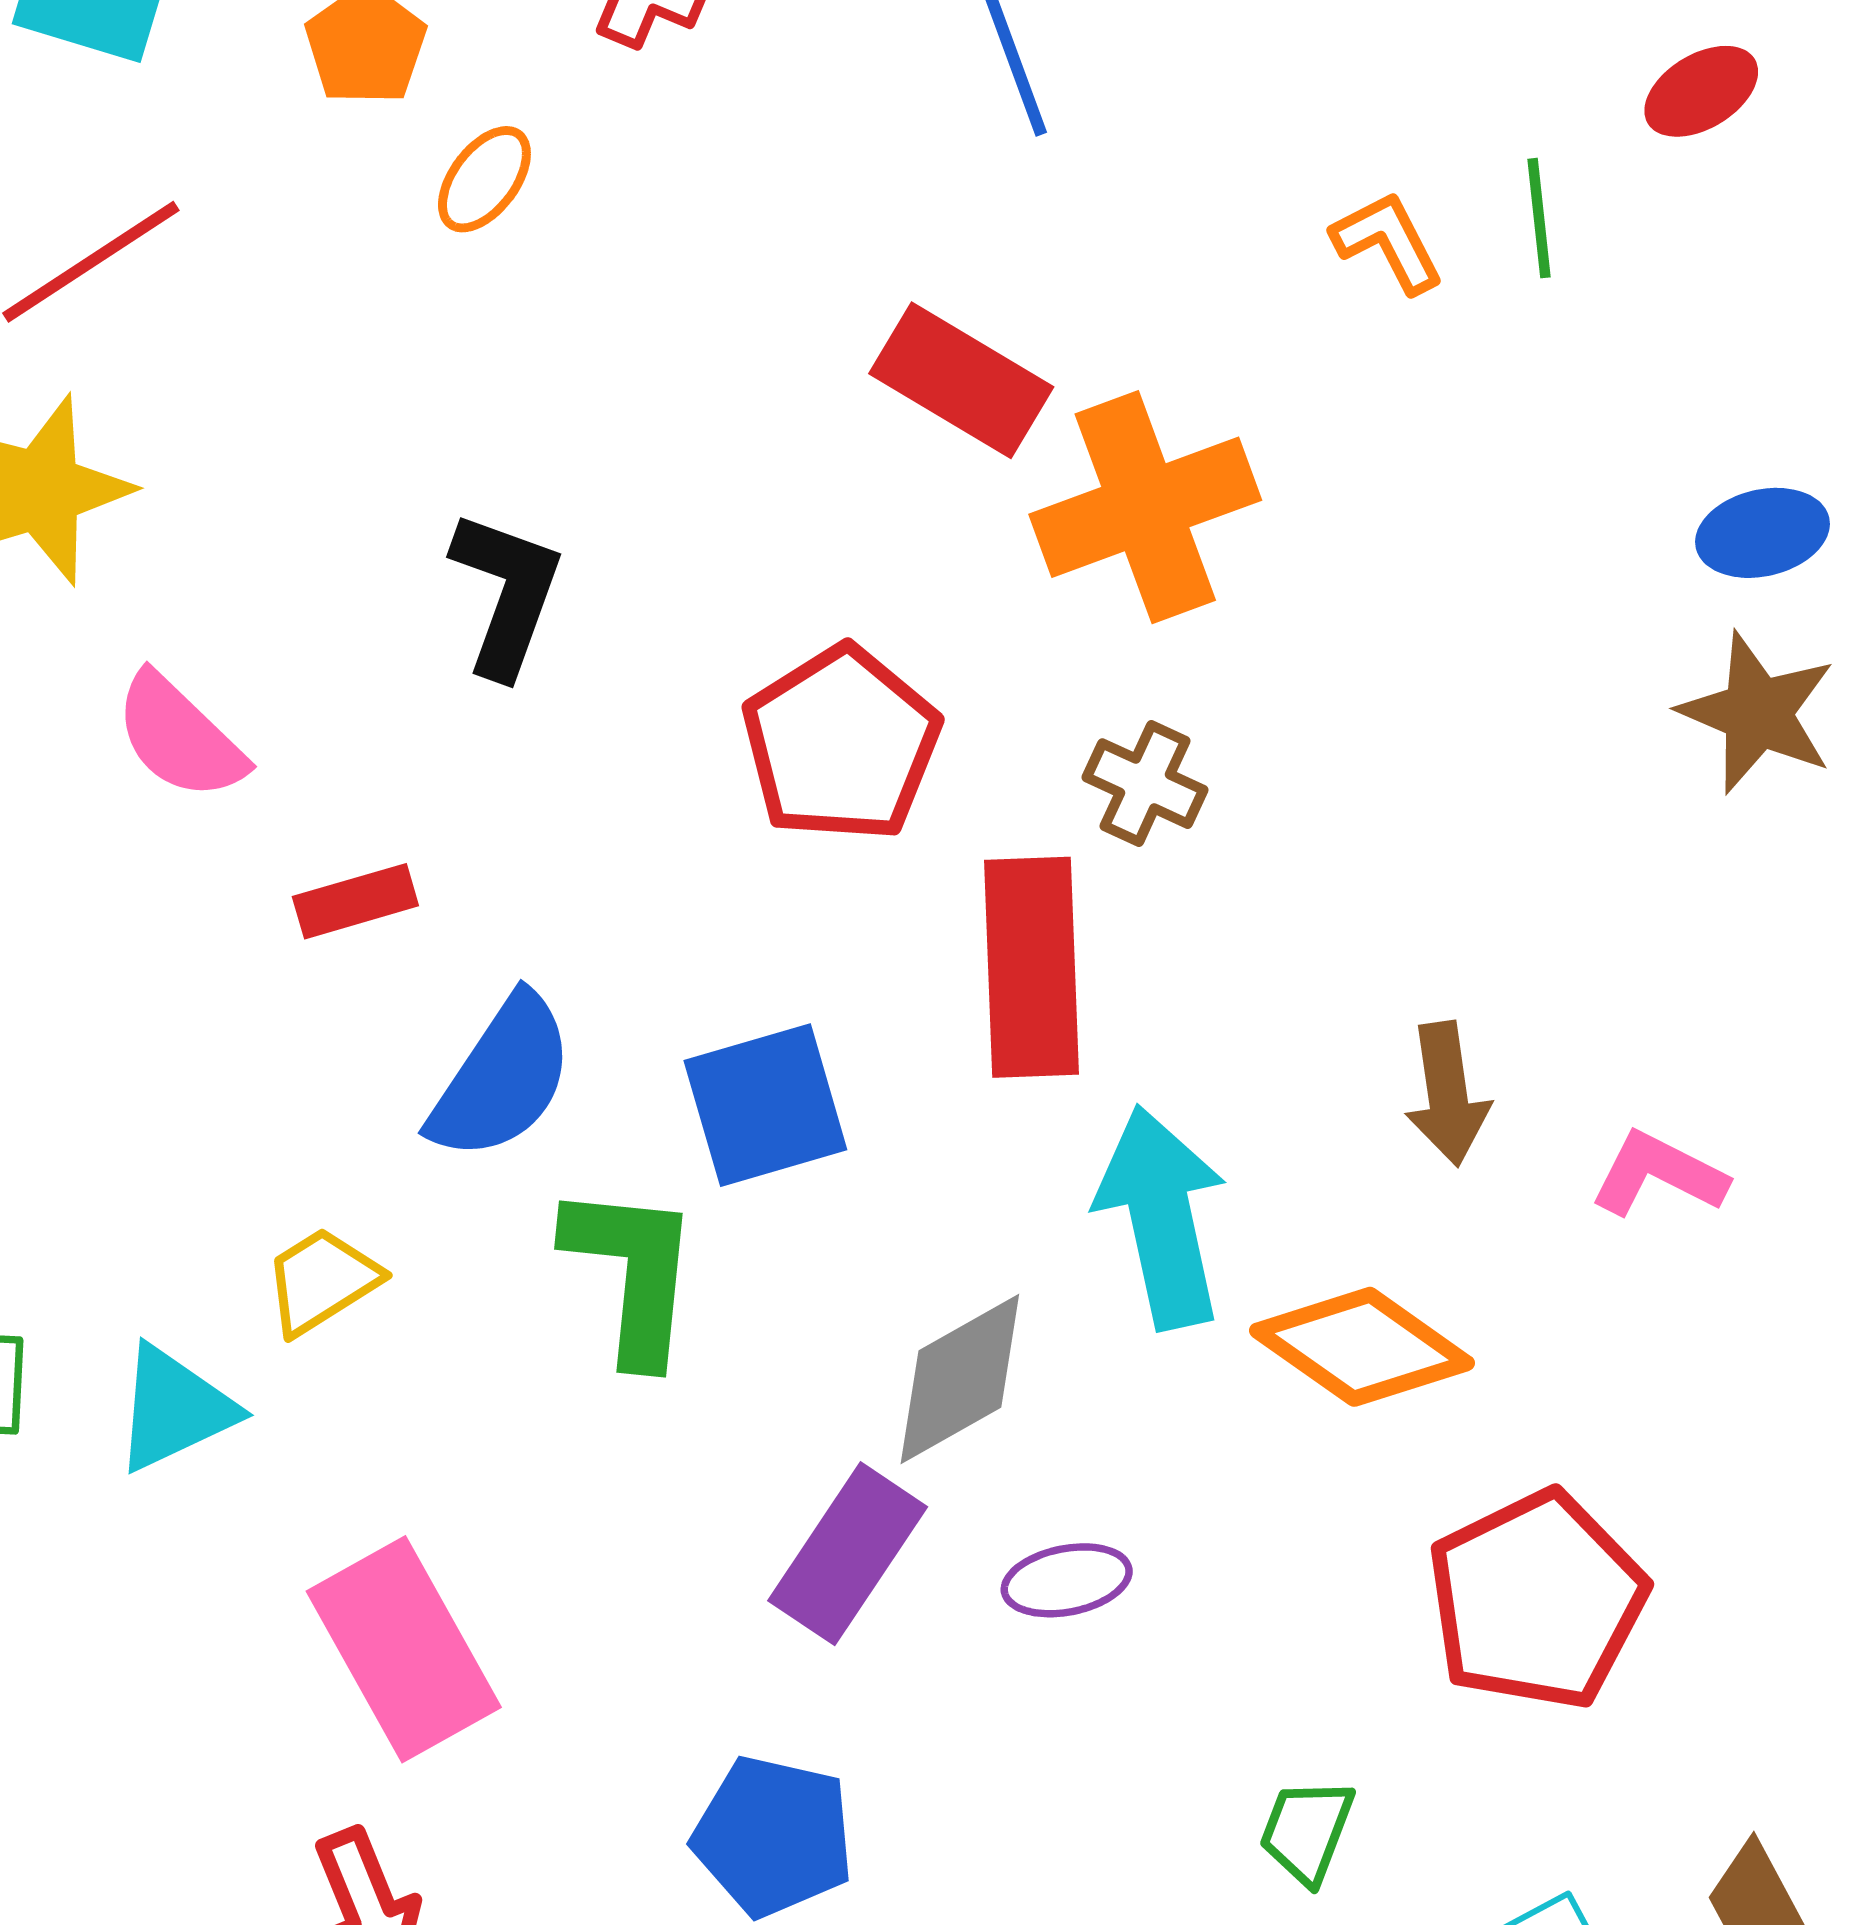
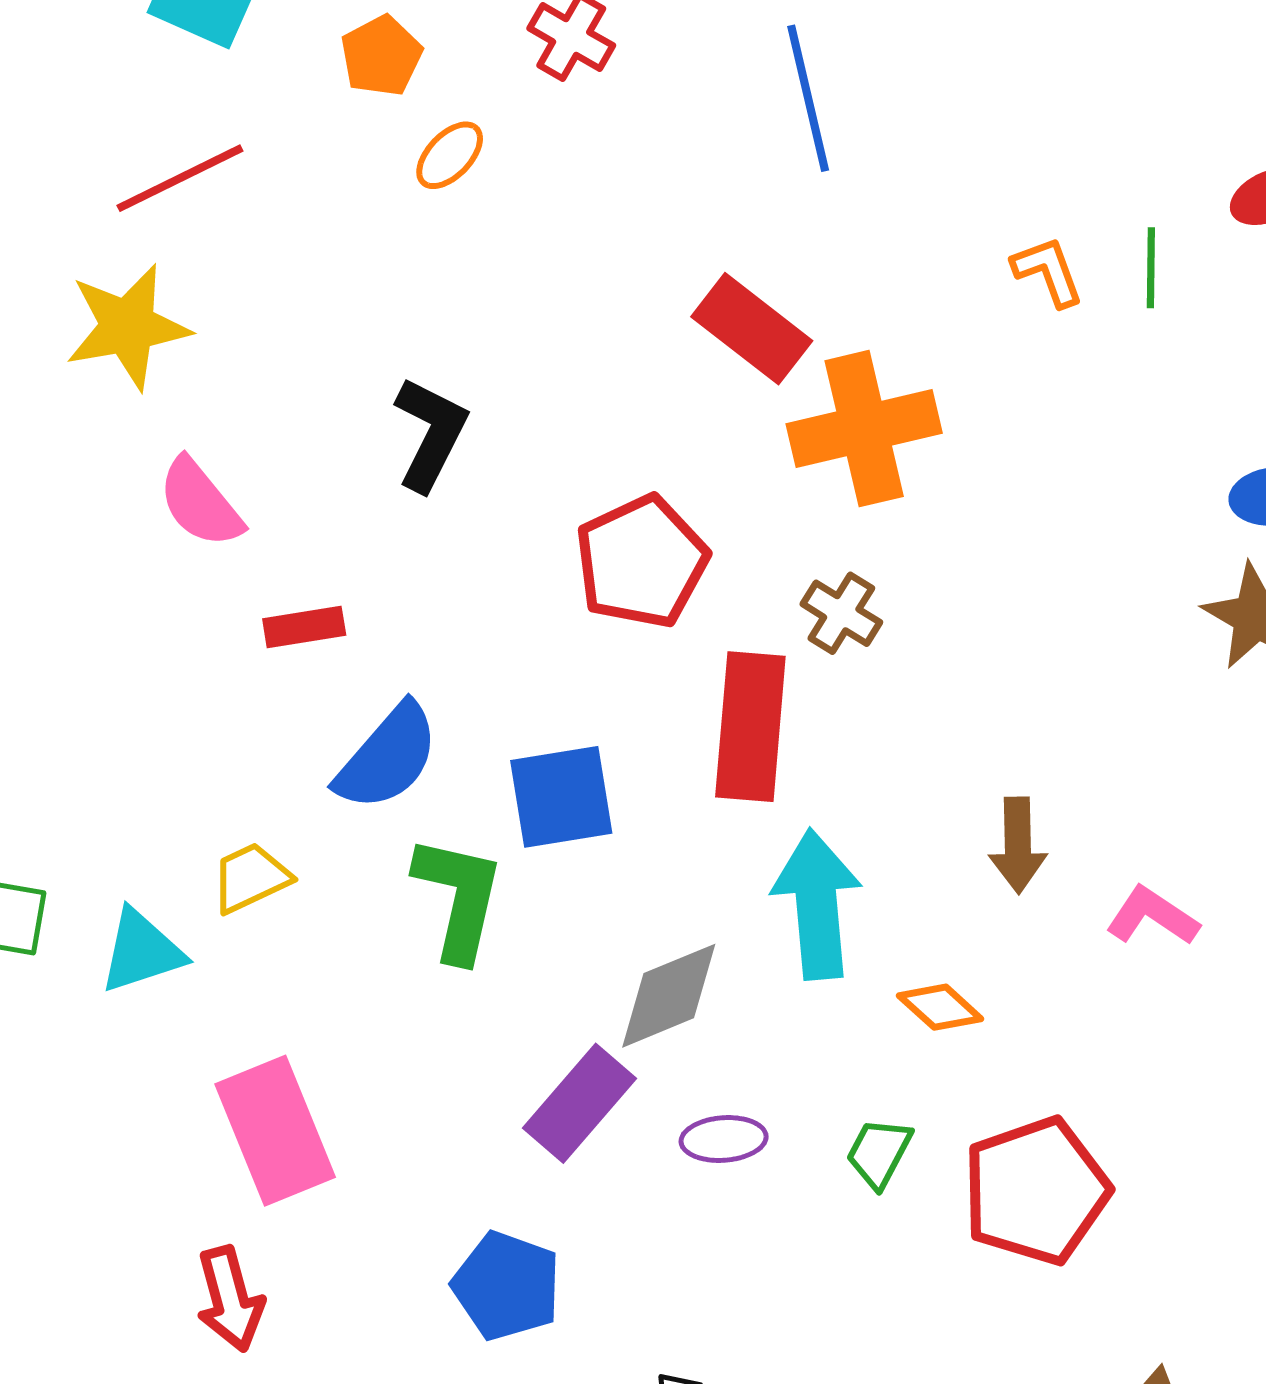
orange diamond: (1362, 1347) -> (940, 1007), size x0.6
green trapezoid: (1307, 1831) -> (879, 1153), moved

